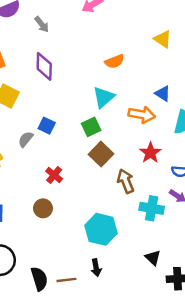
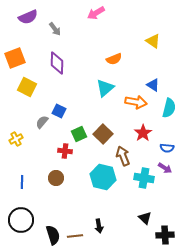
green square: (91, 127) -> (79, 134), moved
red cross: (54, 175) -> (65, 151), turned -32
cyan hexagon: (101, 229) -> (103, 177), moved

